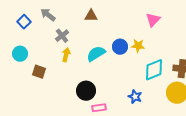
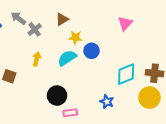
brown triangle: (91, 16) -> (62, 19), turned -32
gray cross: (62, 36) -> (35, 29), moved
yellow star: (138, 46) -> (75, 38), moved

